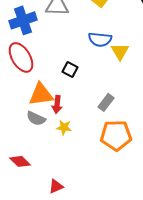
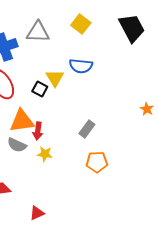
yellow triangle: (120, 51) -> (55, 78), moved
black square: (70, 69) -> (40, 89), moved
orange pentagon: (116, 135) -> (97, 162), size x0.7

